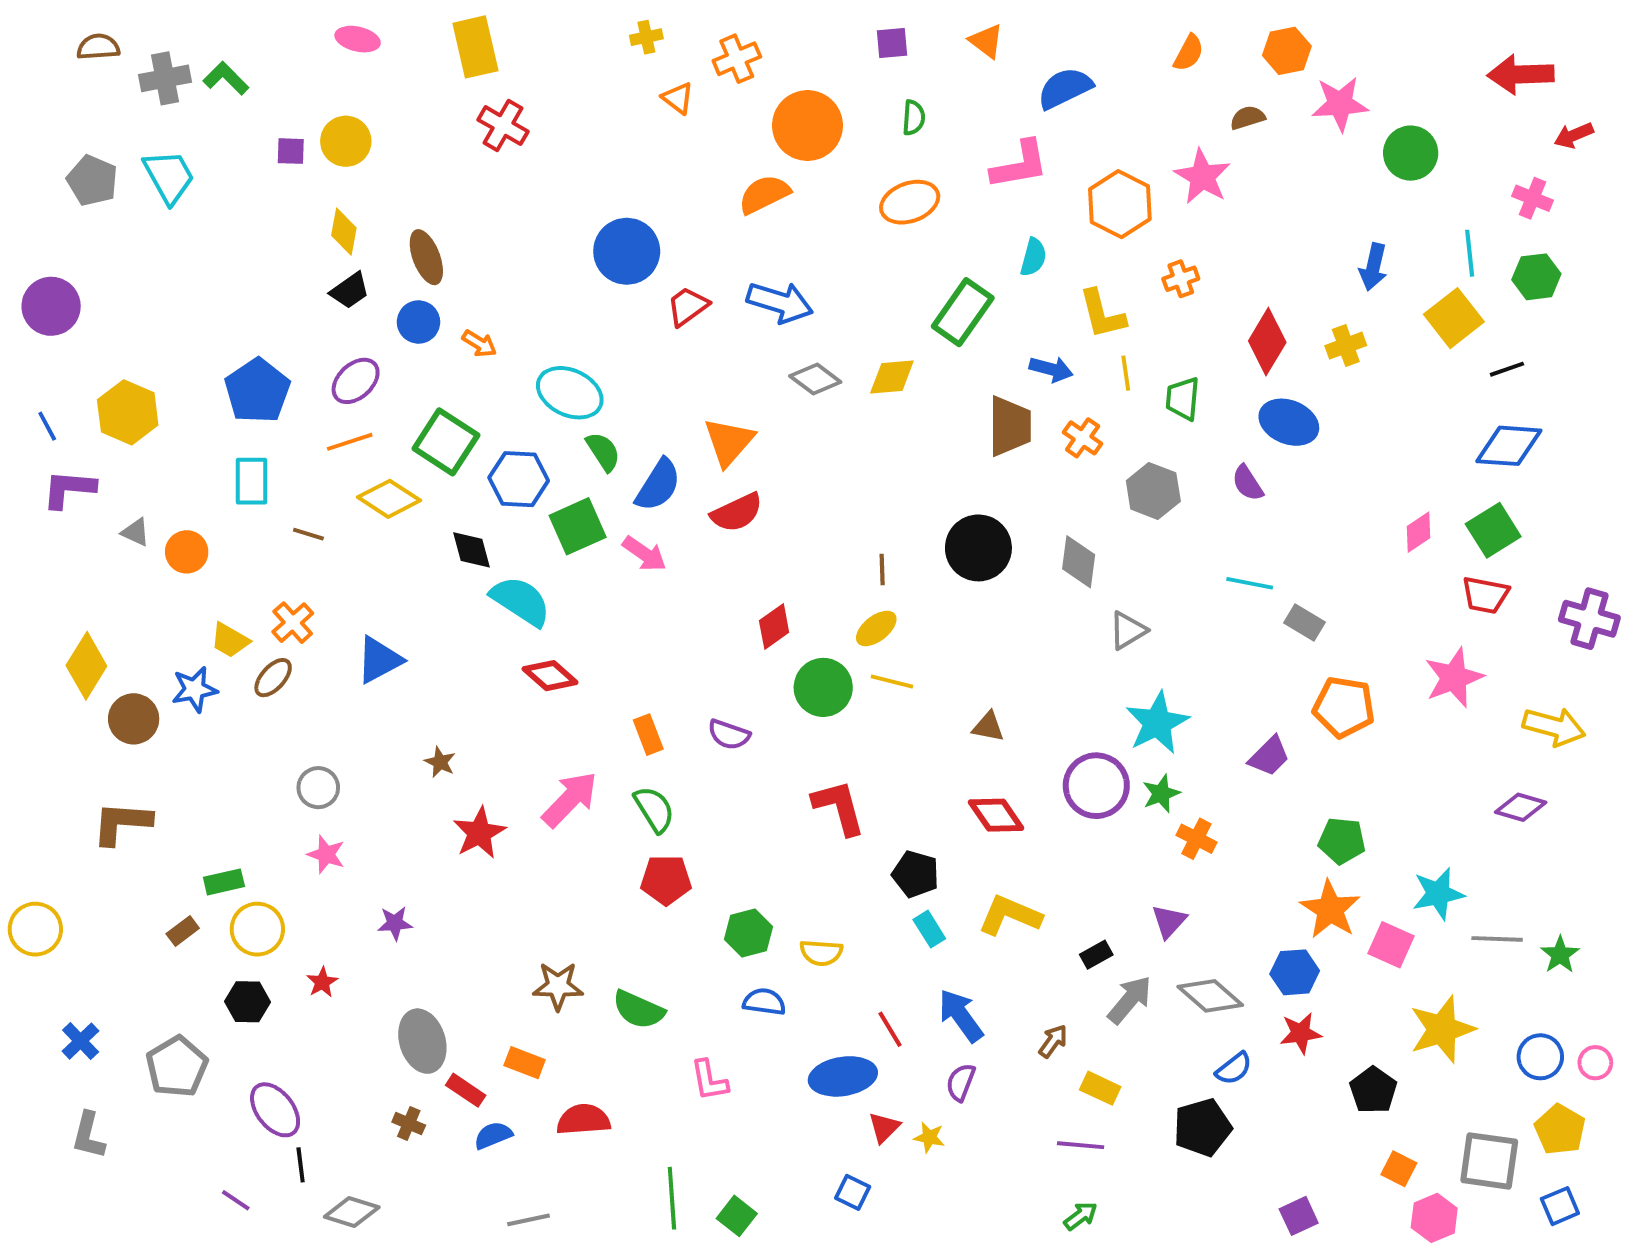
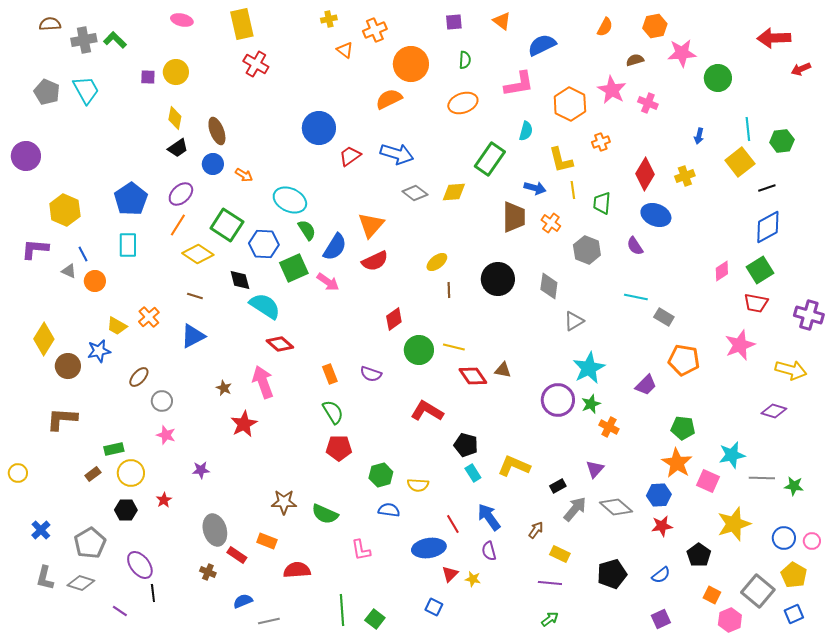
pink cross: (1532, 198) -> (648, 103), moved
blue arrow: (1373, 267) -> (699, 136), size x0.7
blue line: (47, 426) -> (83, 254), moved
orange line: (350, 442) -> (178, 225), turned -40
blue diamond: (1509, 446) -> (768, 227), turned -32
brown line: (308, 534) -> (195, 296), moved
yellow ellipse: (876, 628) -> (437, 262), moved
brown ellipse: (273, 678) -> (139, 377), moved
pink arrow: (570, 799) -> (263, 382), moved, turned -64
red L-shape: (839, 807) -> (427, 411), turned -44
red diamond: (996, 815) -> (473, 376), moved
yellow circle: (35, 929) -> (18, 473), size x0.7
green star: (1560, 955) -> (794, 486), turned -30
blue semicircle: (1234, 1069) -> (661, 575), moved
purple semicircle: (961, 1082) -> (489, 551), turned -36
blue semicircle: (493, 1135) -> (243, 601), moved
gray square: (1489, 1161) -> (758, 591), turned 32
gray diamond: (352, 1212) -> (81, 583), moved

